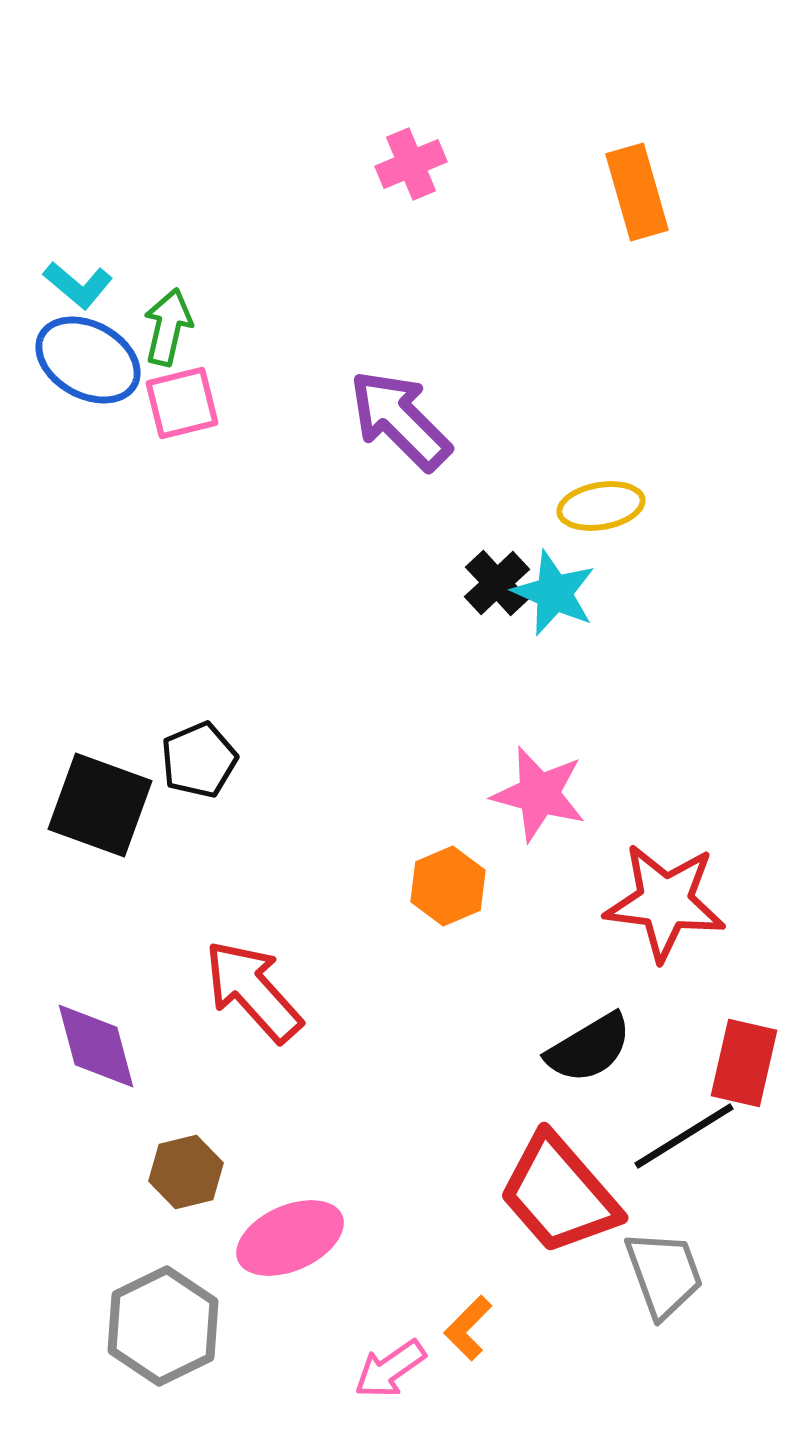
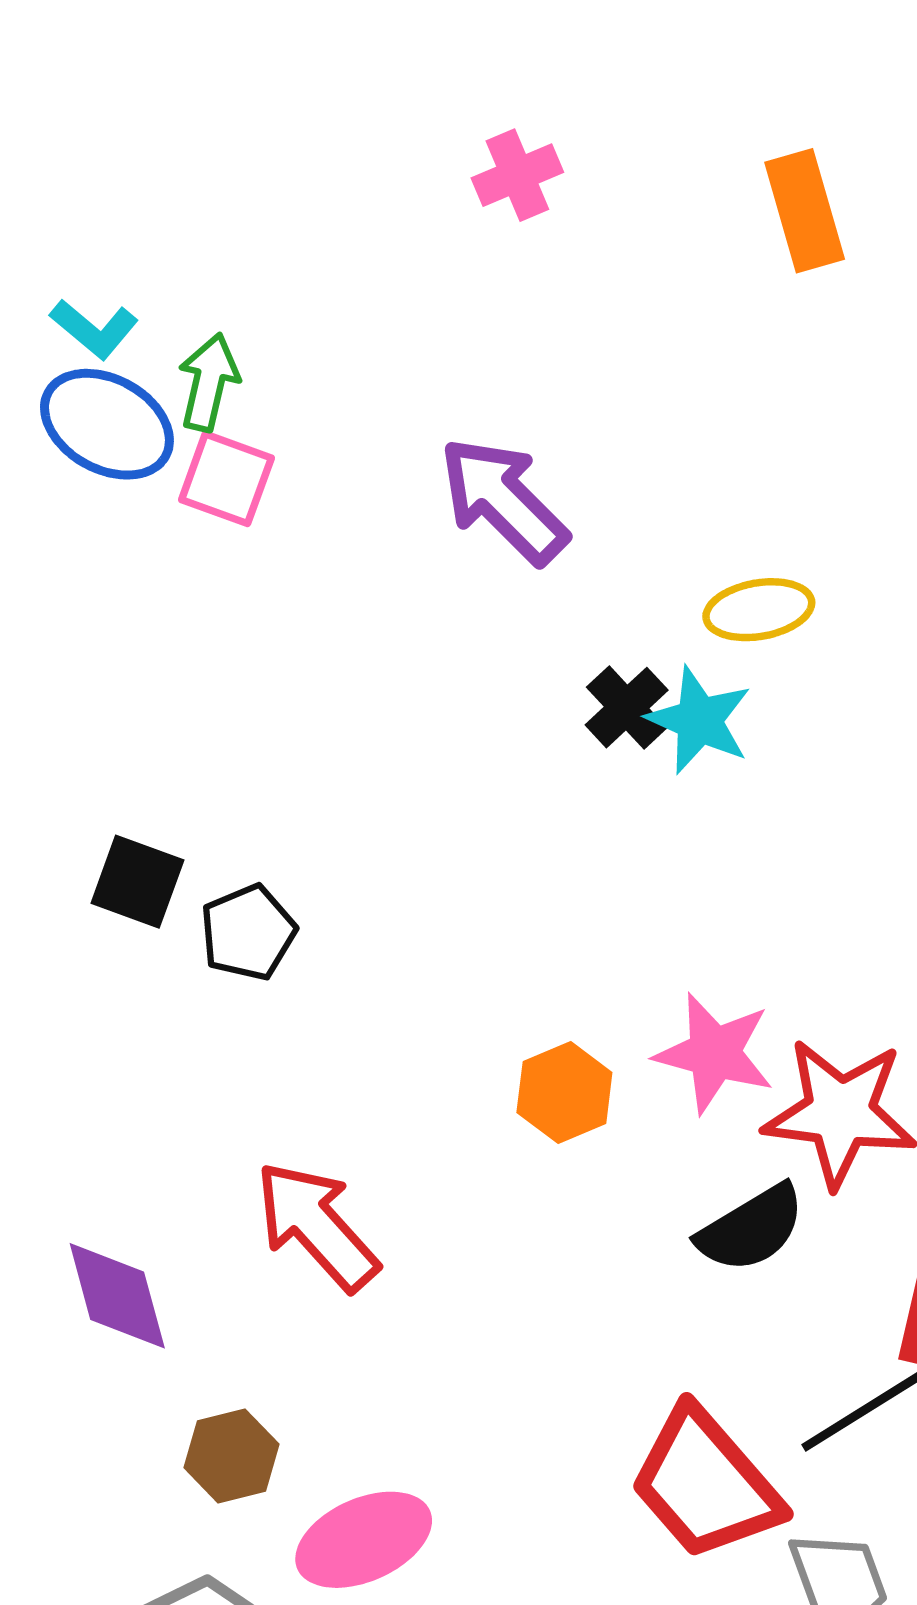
pink square: (182, 403) -> (226, 479), turned 34
pink star: (539, 794) -> (714, 1053), moved
black square: (100, 805) -> (137, 882), moved, size x0.7
black semicircle: (589, 1048) -> (751, 1228), moved

